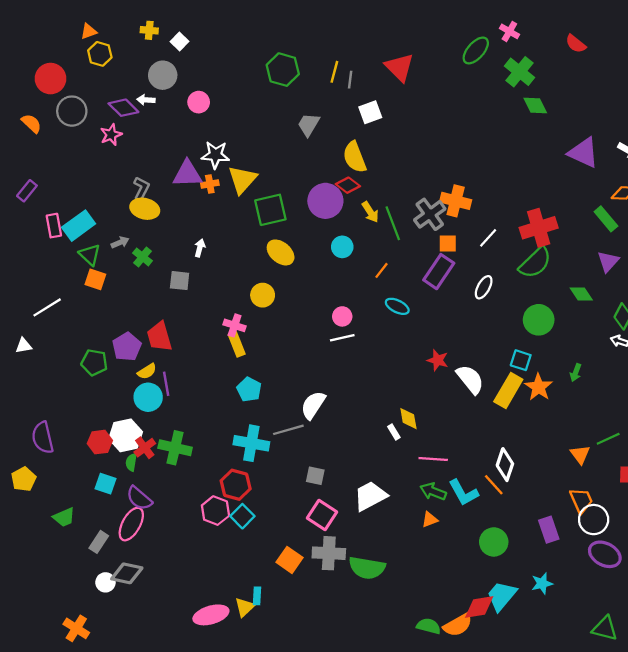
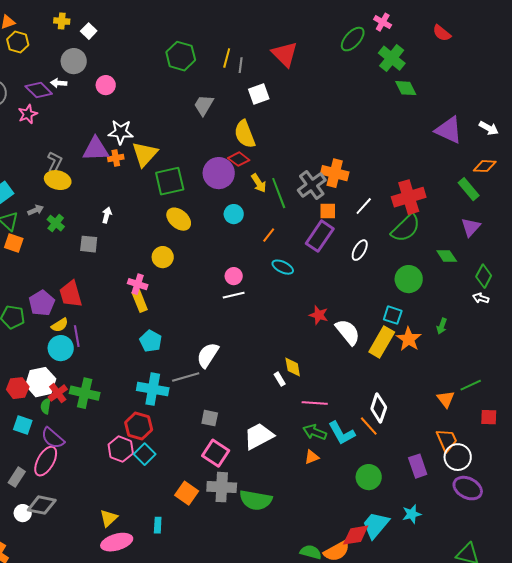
yellow triangle: (245, 607) -> (109, 518), moved

